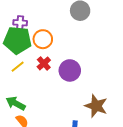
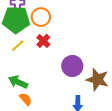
purple circle: (70, 70) -> (72, 66), moved

